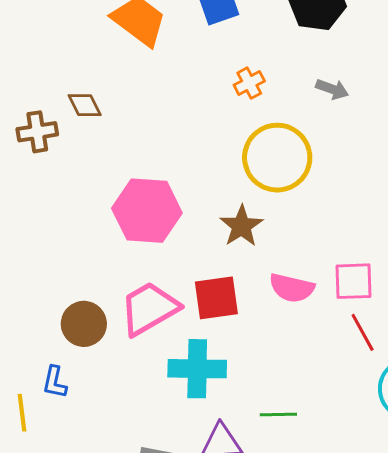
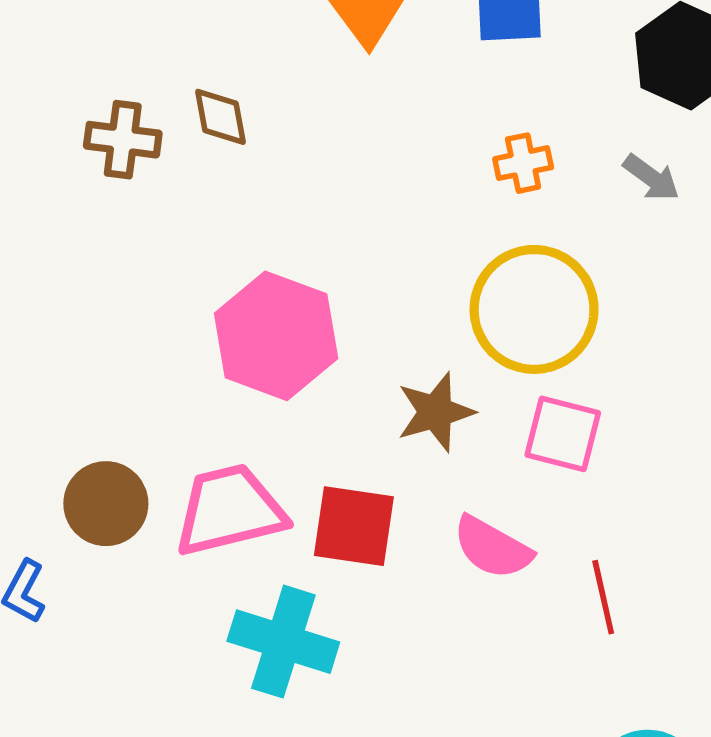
gray arrow: (332, 89) -> (651, 178), moved
pink square: (353, 281) -> (563, 434), moved
red line: (363, 332) -> (603, 597), moved

